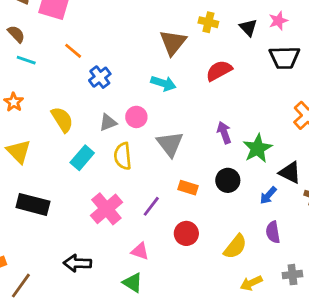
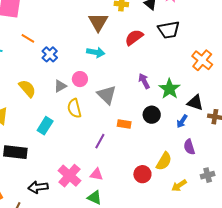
black trapezoid: (284, 58) -> (169, 30), moved
cyan rectangle: (82, 158) -> (45, 126), moved
pink cross: (106, 209) -> (69, 176), moved
red circle: (186, 233) -> (142, 174), moved
black arrow: (77, 263) -> (38, 187), moved

